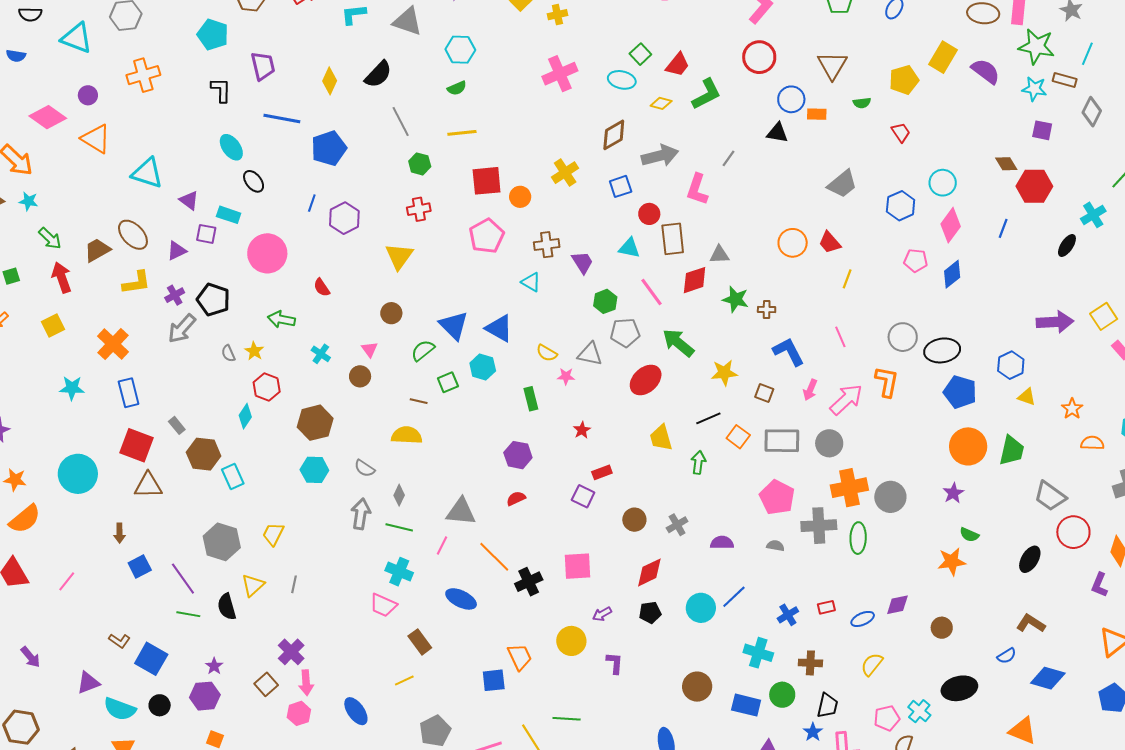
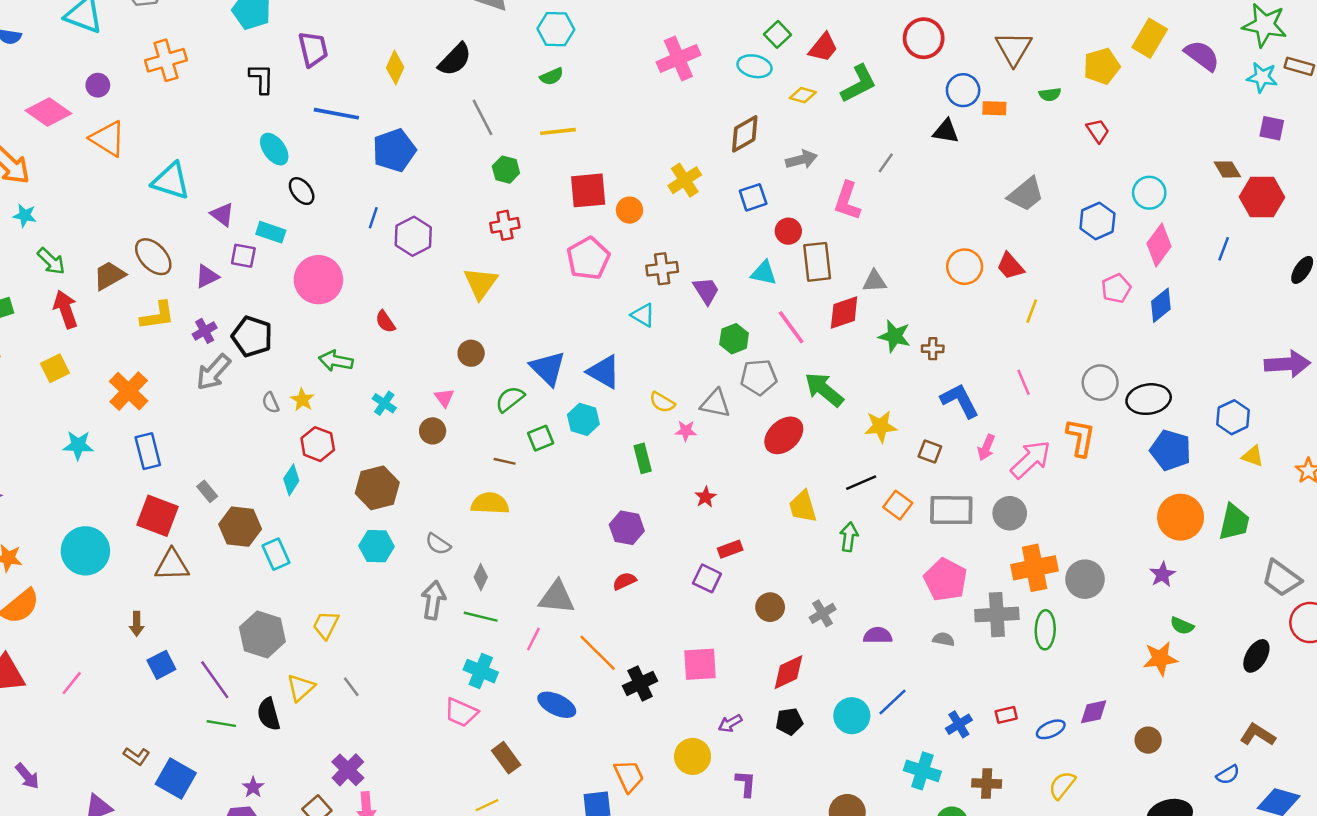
gray arrow: (660, 156) -> (801, 159), size x0.7
pink pentagon: (916, 261) -> (1116, 288), turned -30
gray line: (294, 584) -> (351, 687), turned -48

